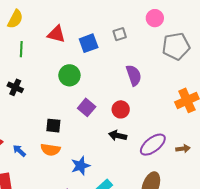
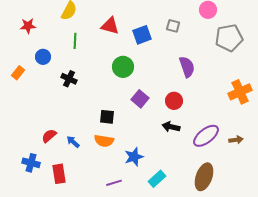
gray square: (120, 34) -> (173, 26), turned 32

